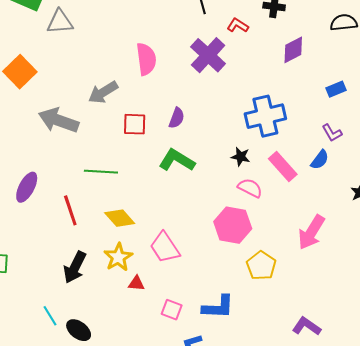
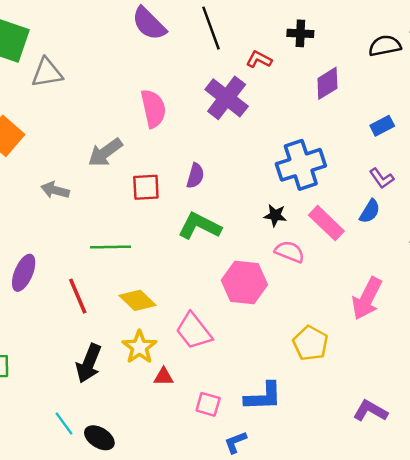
gray arrow: (59, 120) -> (55, 190), size x0.6
pink hexagon: (233, 225) -> (244, 282), moved

